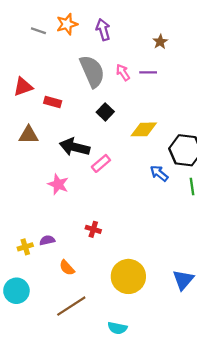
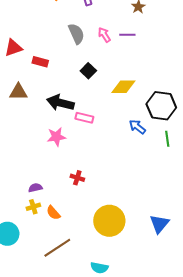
gray semicircle: (92, 71) -> (76, 34), size x0.7
pink rectangle: (101, 163) -> (84, 118), turned 54
pink star: (58, 184) -> (56, 137), moved, turned -30
yellow cross: (25, 247) -> (33, 207), moved

